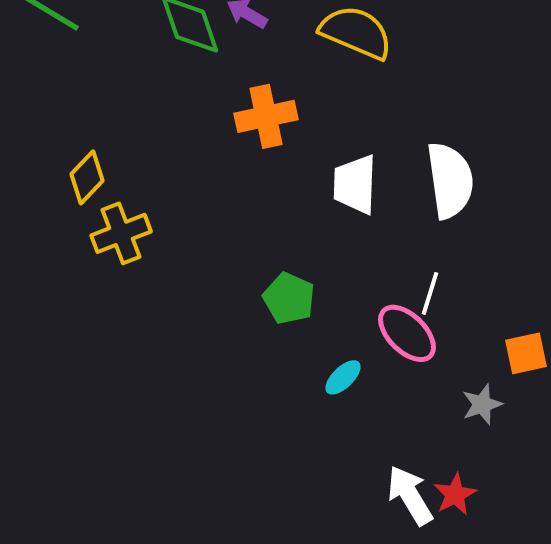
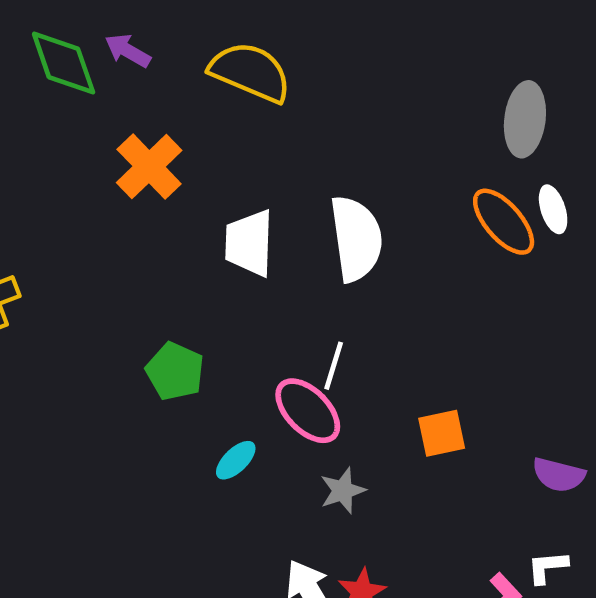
orange cross: (266, 116) -> (149, 167), turned -32
gray star: (482, 404) -> (343, 491), moved

